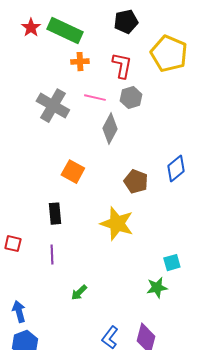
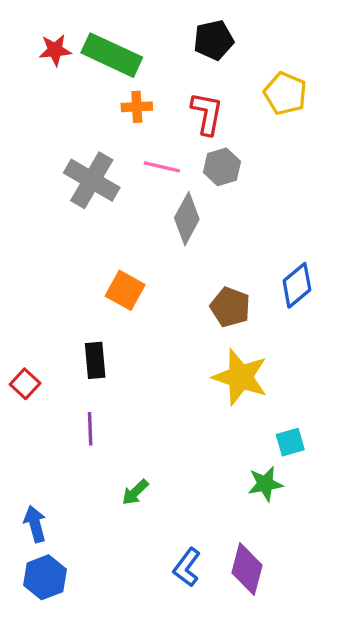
red star: (31, 28) -> (55, 50), turned 30
yellow pentagon: (169, 54) -> (285, 93), size x0.7
yellow star: (117, 224) -> (240, 377), moved
red square: (13, 244) -> (25, 384), moved, turned 30

